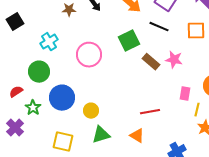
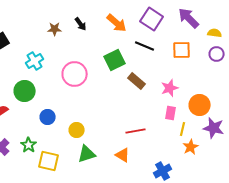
pink star: (174, 60) -> (170, 88), moved, turned -30
blue circle: (62, 98) -> (48, 117), size x0.6
green star: (33, 108) -> (29, 145), moved

